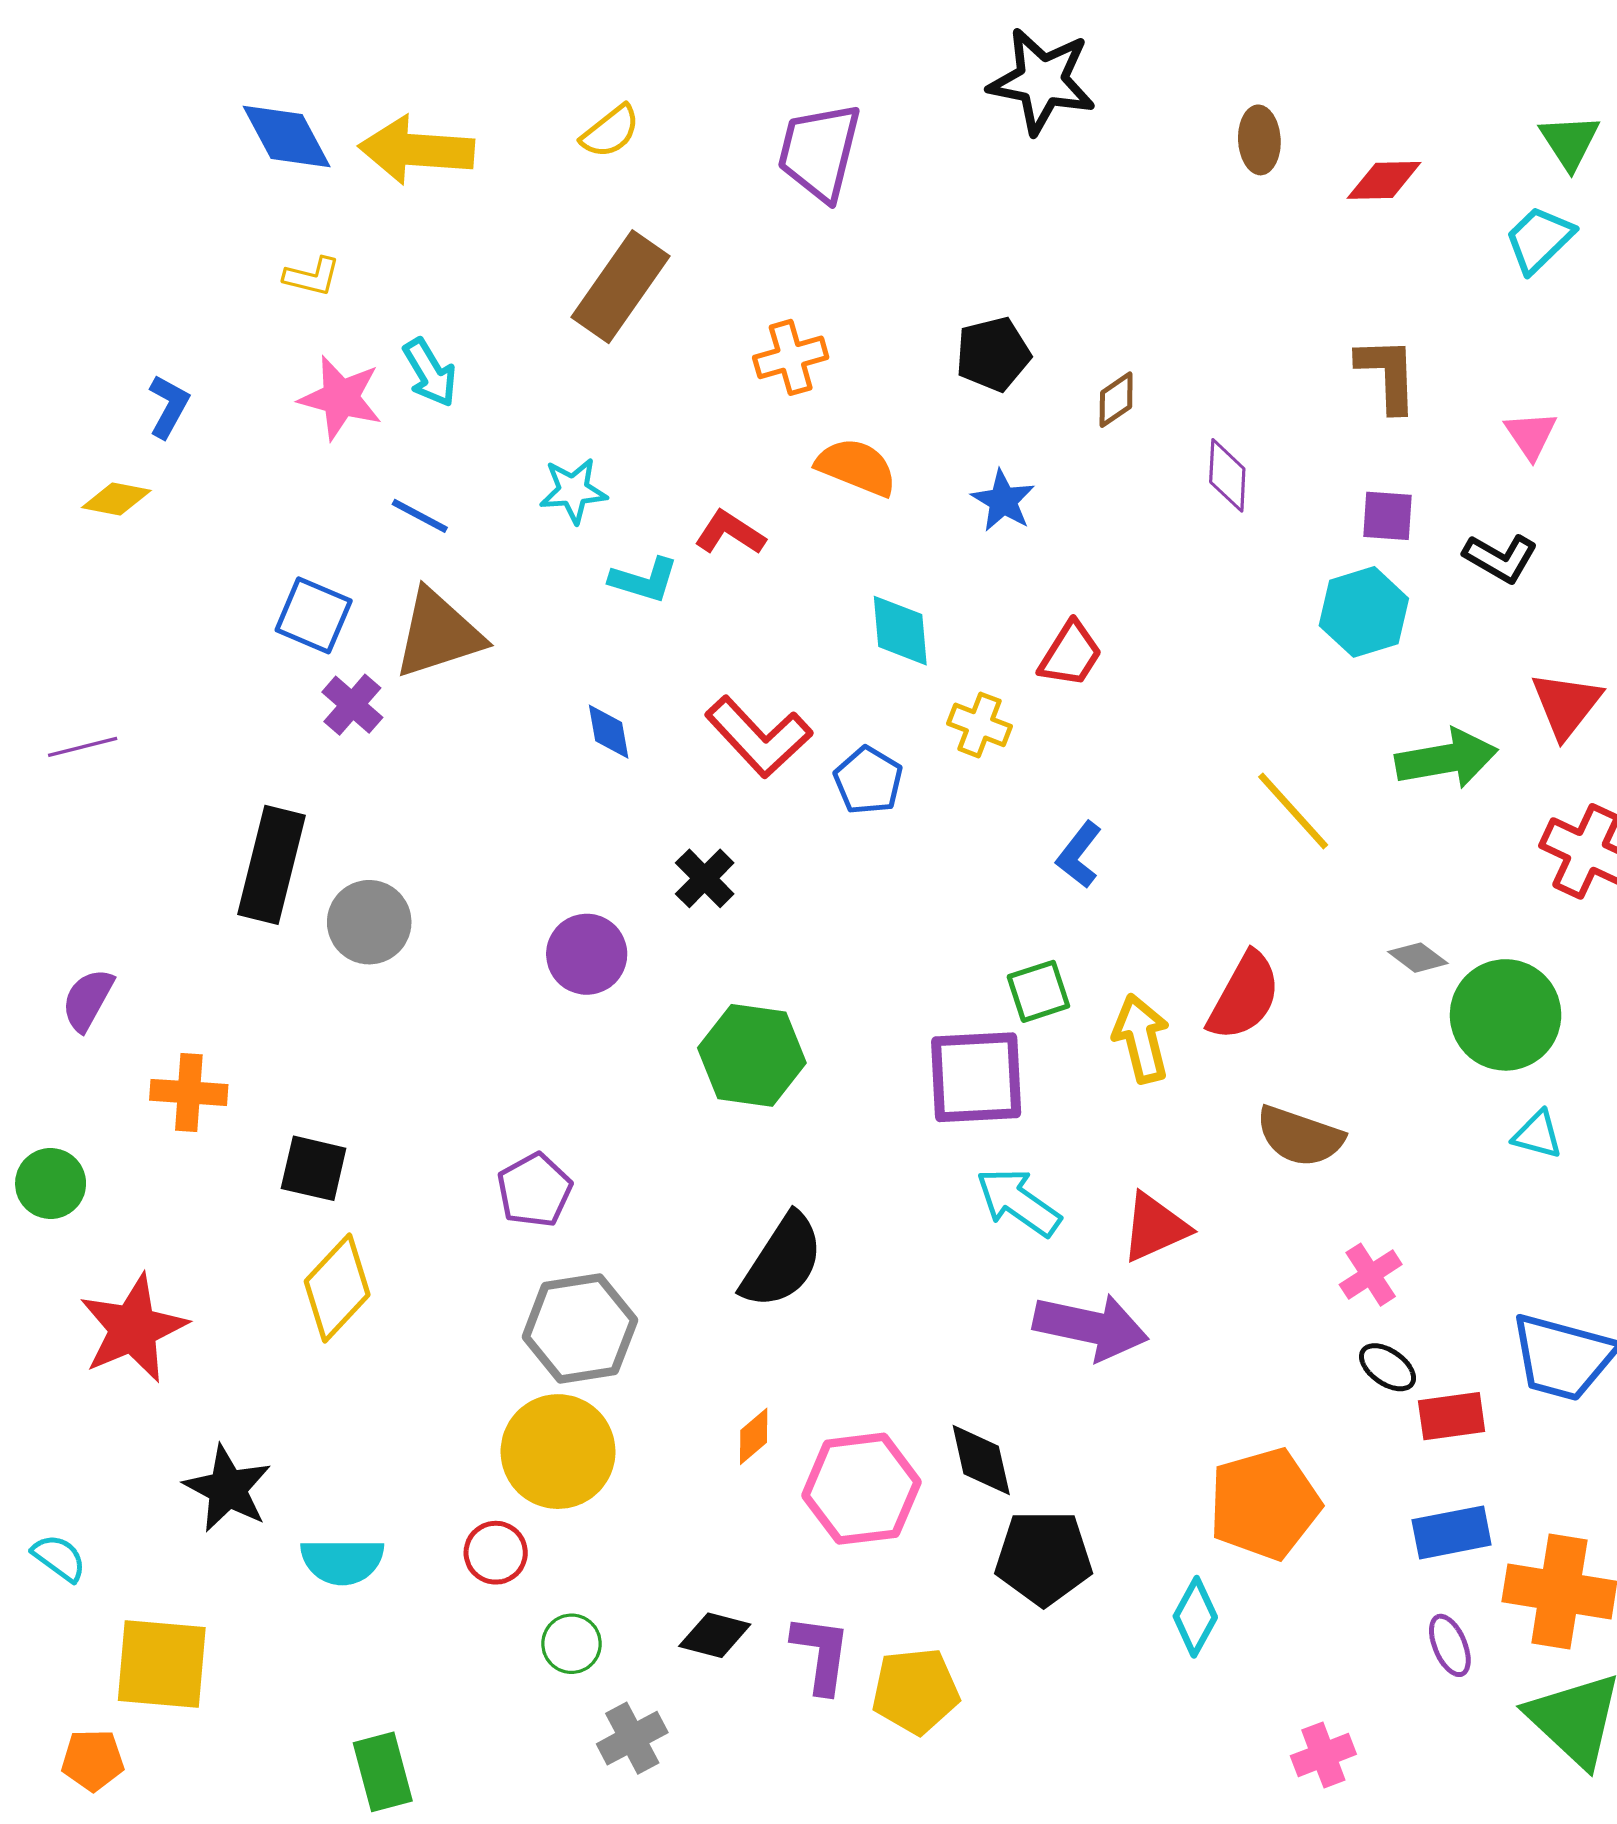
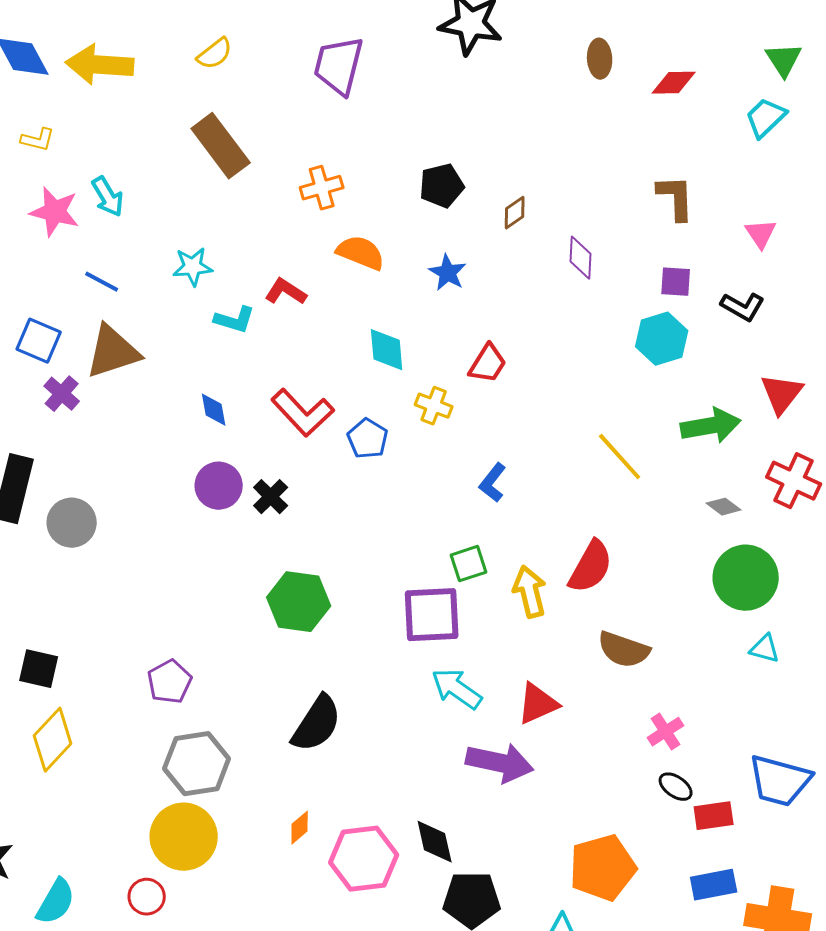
brown rectangle: (620, 287) -> (221, 146), turned -72
purple circle: (587, 954) -> (219, 486), moved
gray diamond: (1418, 958) -> (724, 507), moved
cyan semicircle: (342, 1561) -> (56, 902), turned -60

